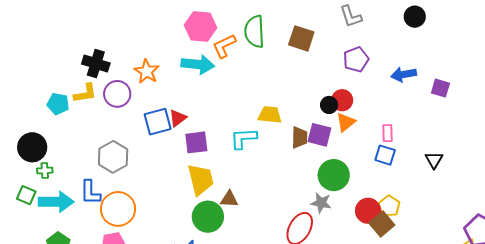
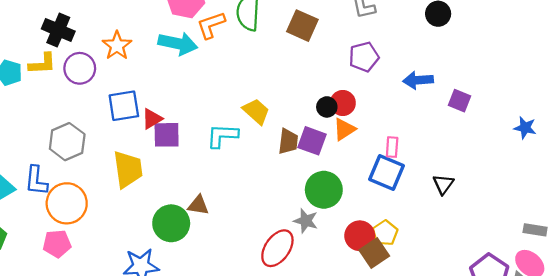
yellow trapezoid: (270, 115) -> (256, 111), turned 30
red triangle: (178, 118) -> (152, 119), moved
blue square: (385, 155) -> (387, 173), size x1.4
yellow trapezoid: (201, 180) -> (128, 169), moved

